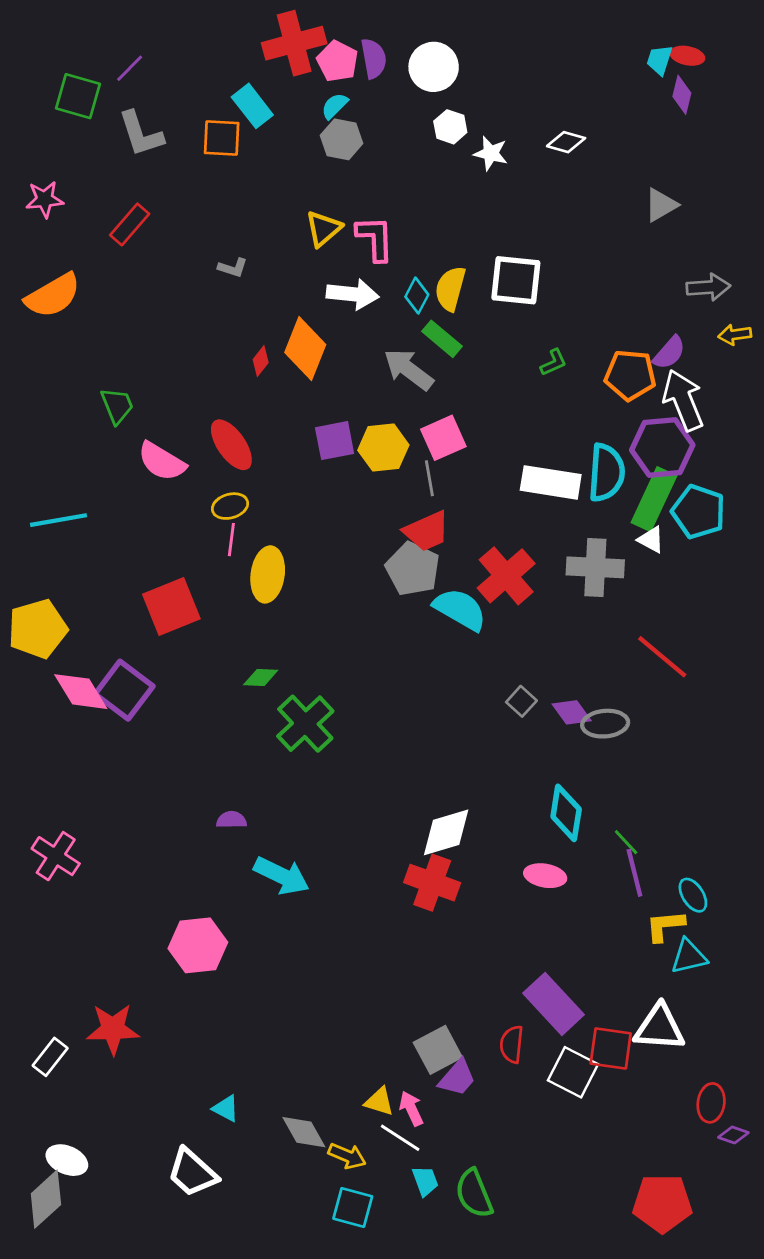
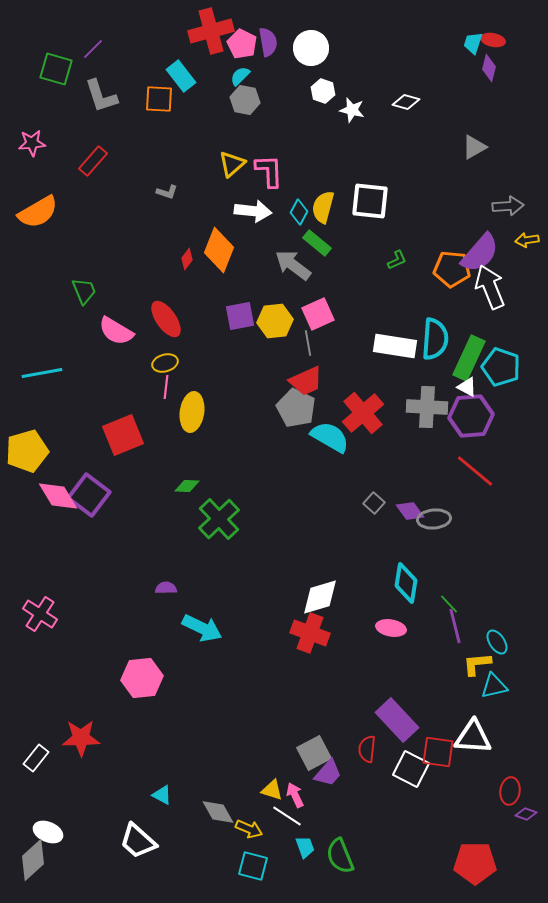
purple semicircle: (669, 353) -> (480, 253), size x1.6
purple hexagon: (662, 448) -> (471, 416), moved

